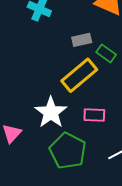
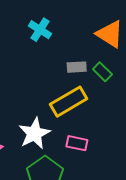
green rectangle: (106, 53) -> (102, 72), moved

